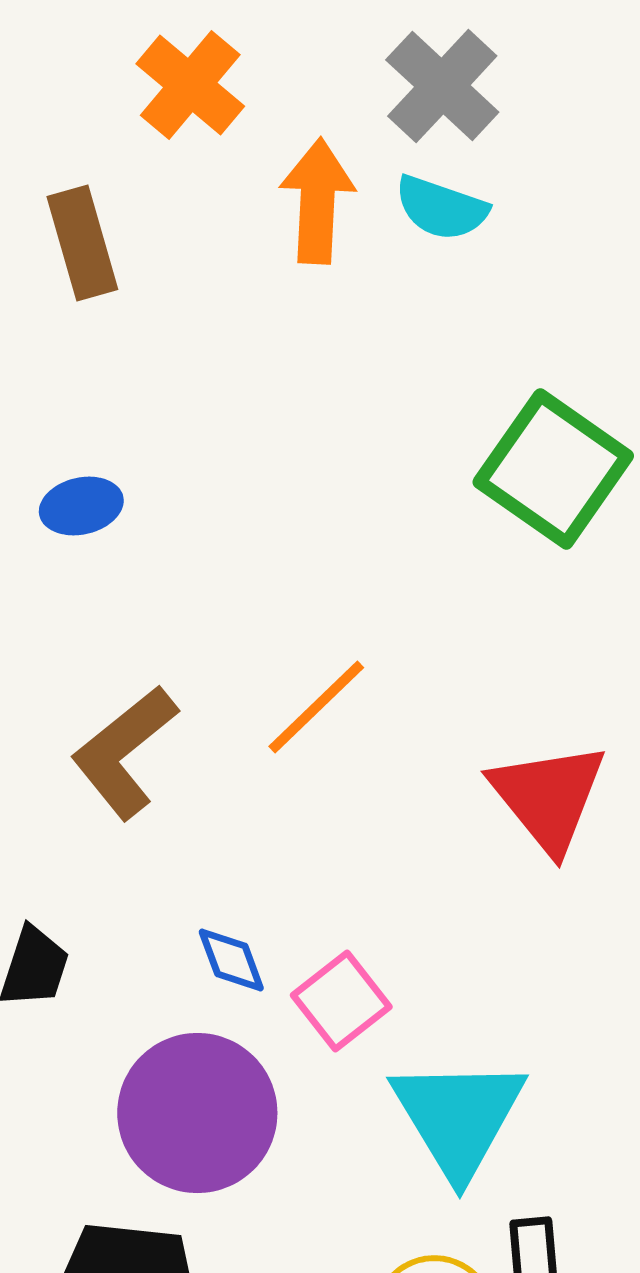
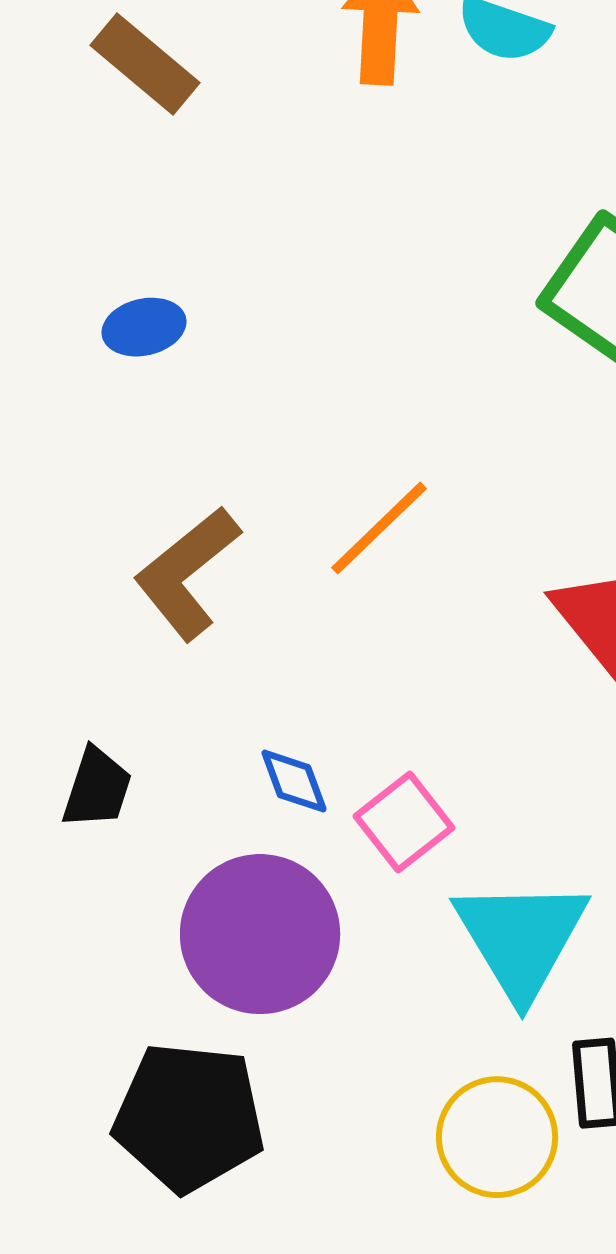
brown rectangle: (82, 243) -> (145, 64), turned -34

